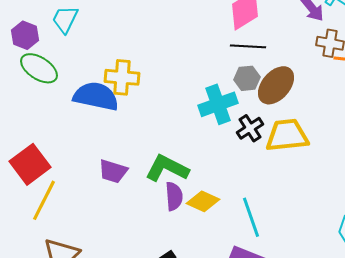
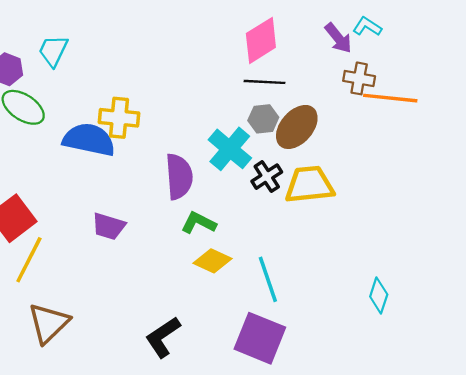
cyan cross: (218, 104) -> (230, 149), turned -30
green L-shape: (167, 168) -> (199, 223), moved, size x0.7
purple semicircle: (174, 196) -> (179, 177), moved, size x1.4

